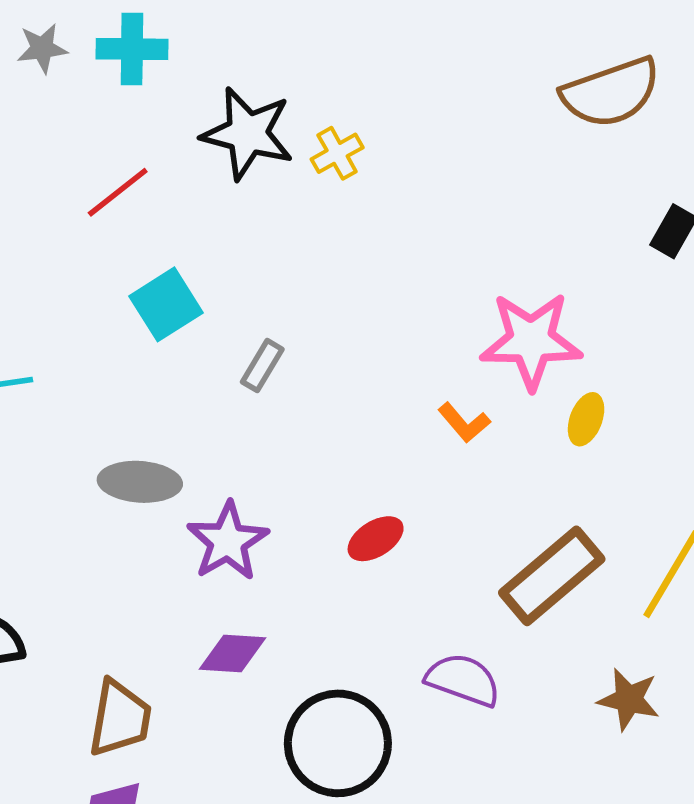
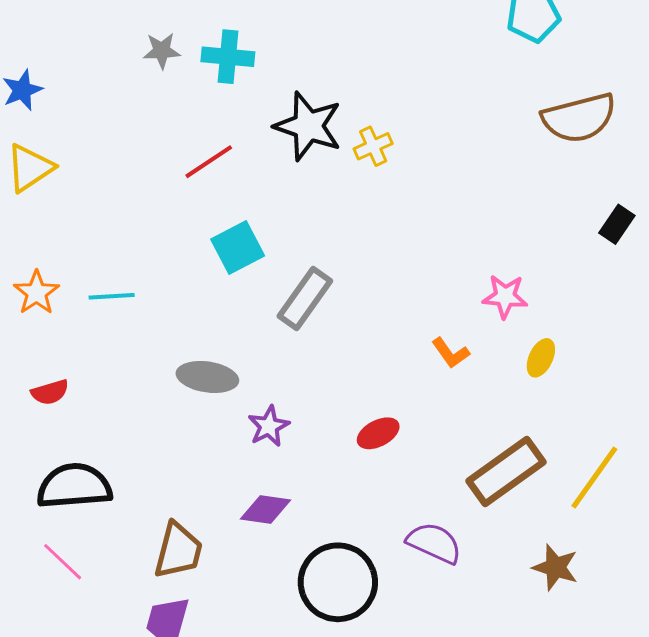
pink star: (531, 341) -> (505, 296), size x0.6
gray rectangle: (262, 366) -> (305, 298), size x1.6
purple star: (228, 541) -> (269, 426), size x0.7

